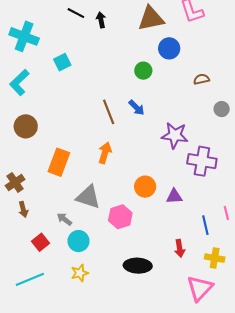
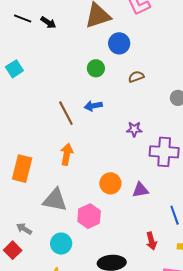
black arrow: (101, 20) -> (48, 23), turned 140
brown semicircle: (201, 79) -> (136, 77), moved
blue arrow: (137, 108) -> (93, 106), turned 132
purple star: (175, 135) -> (134, 129), size x0.6
gray arrow: (64, 219) -> (24, 229), moved
cyan circle: (78, 241) -> (61, 244), moved

